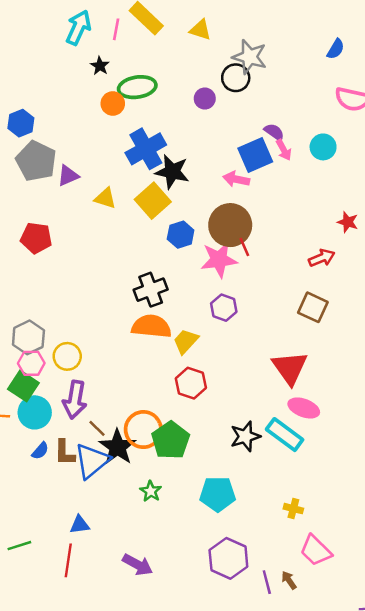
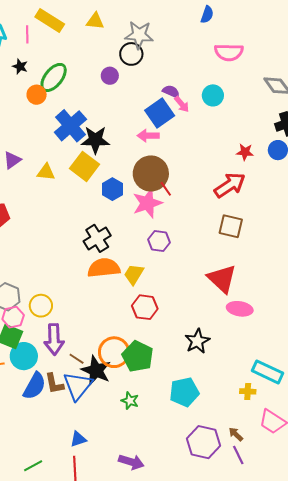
green ellipse: (137, 87) -> (54, 77), turned -32
red arrow: (322, 258) -> (230, 185), size x1.5
cyan rectangle: (285, 435) -> (267, 372), moved
blue semicircle: (40, 451) -> (34, 386), size x1.8
brown arrow: (289, 580) -> (236, 434), moved

